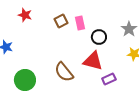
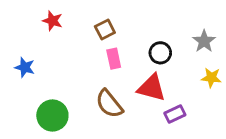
pink rectangle: (80, 23) -> (114, 59), moved

